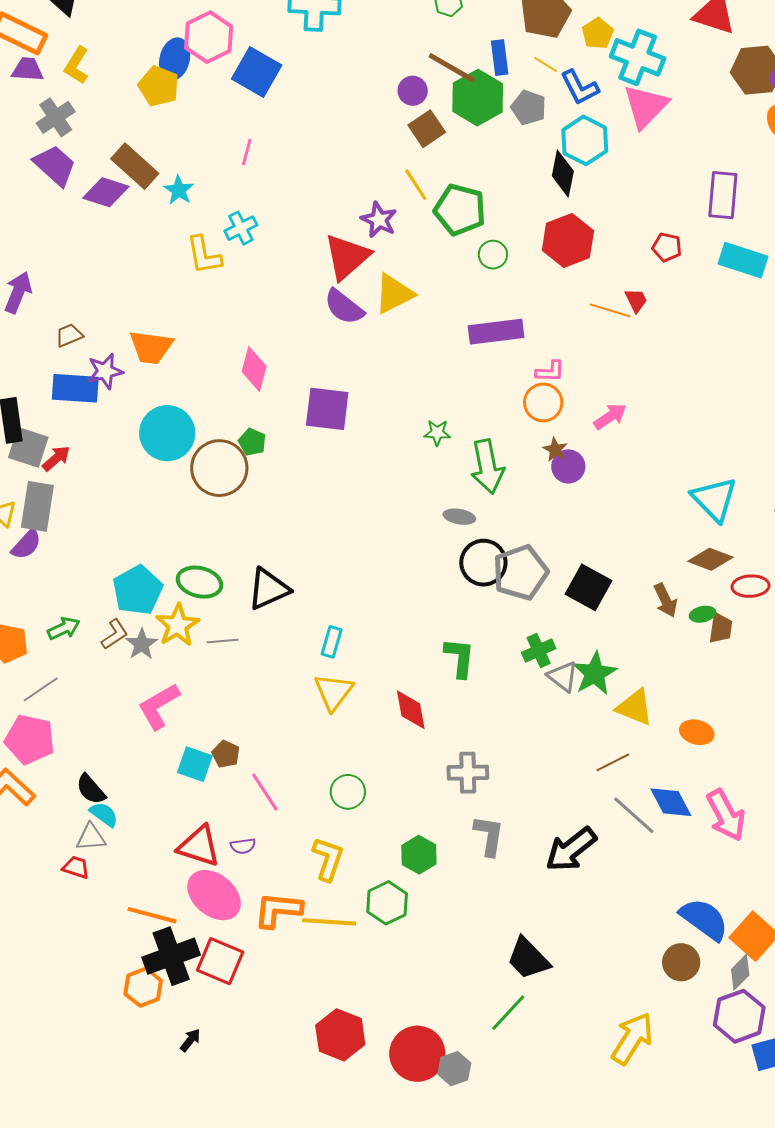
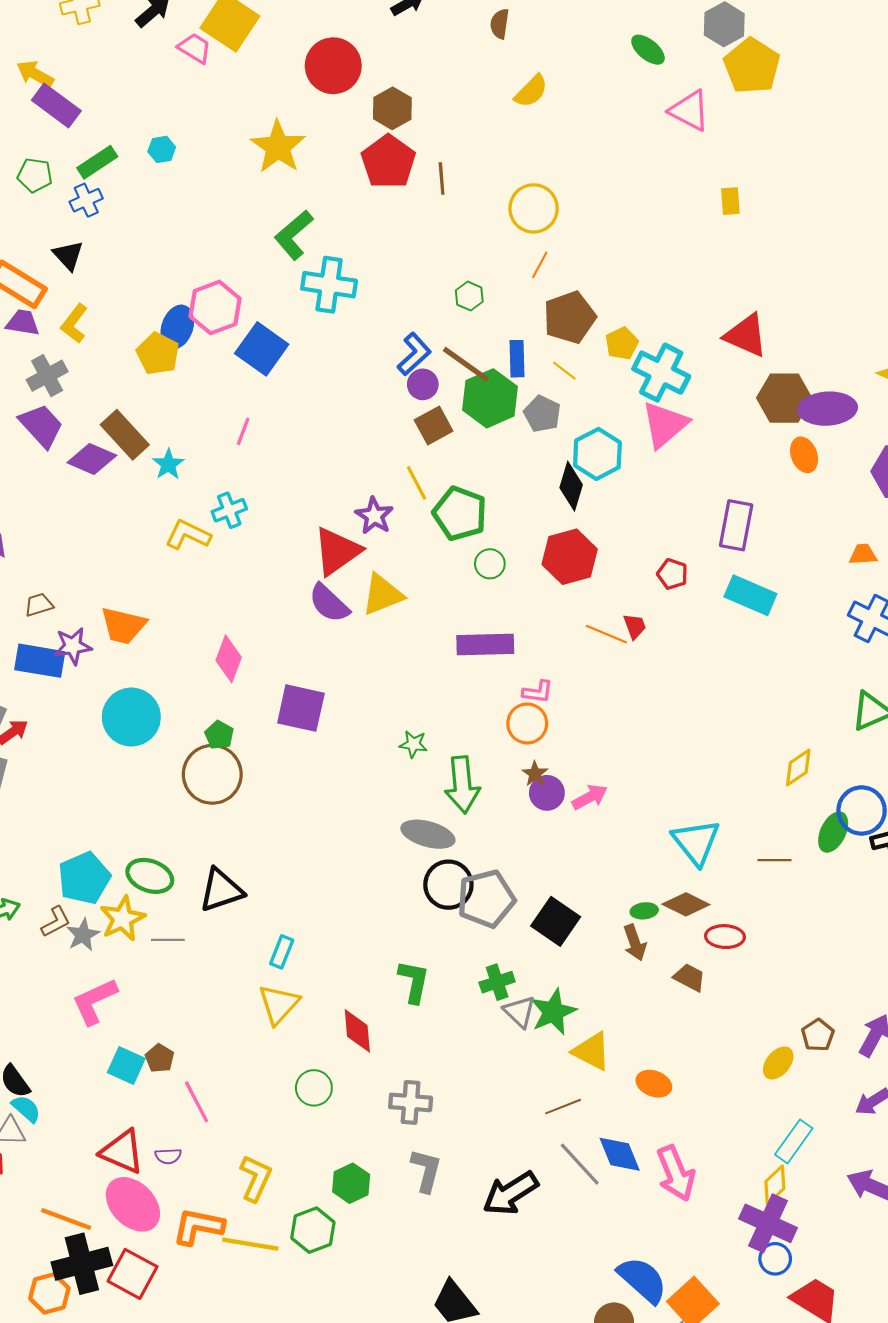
blue L-shape: (580, 87) -> (414, 354), moved, turned -111
yellow L-shape: (204, 255) -> (188, 535), turned 120
pink arrow: (610, 416) -> (590, 797), moved
brown circle: (219, 468) -> (212, 774), moved
gray ellipse: (459, 517) -> (428, 834), size x1.6
green ellipse: (703, 614) -> (644, 911), moved
brown trapezoid: (721, 628) -> (689, 977), turned -76
green circle: (348, 792) -> (314, 1088), moved

